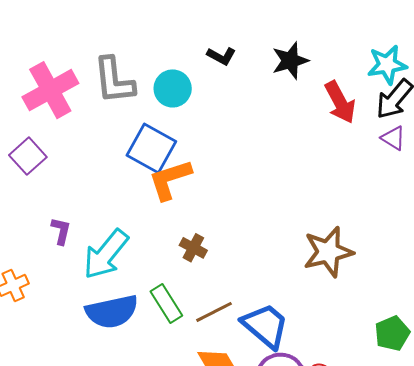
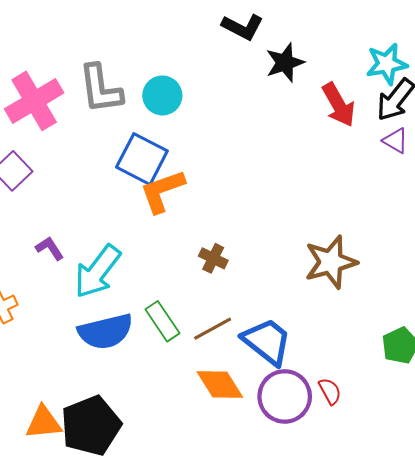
black L-shape: (221, 56) -> (243, 27), moved, size x1.4
purple L-shape: (61, 231) -> (50, 248), turned -44
brown cross: (193, 248) -> (213, 258), moved

